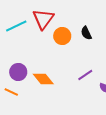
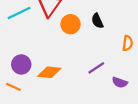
orange diamond: (43, 79) -> (49, 72), turned -45

